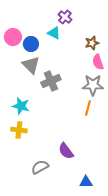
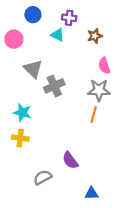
purple cross: (65, 17) -> (69, 18), turned -32
brown star: (92, 43) -> (95, 36), moved
blue circle: (31, 44) -> (33, 15), moved

